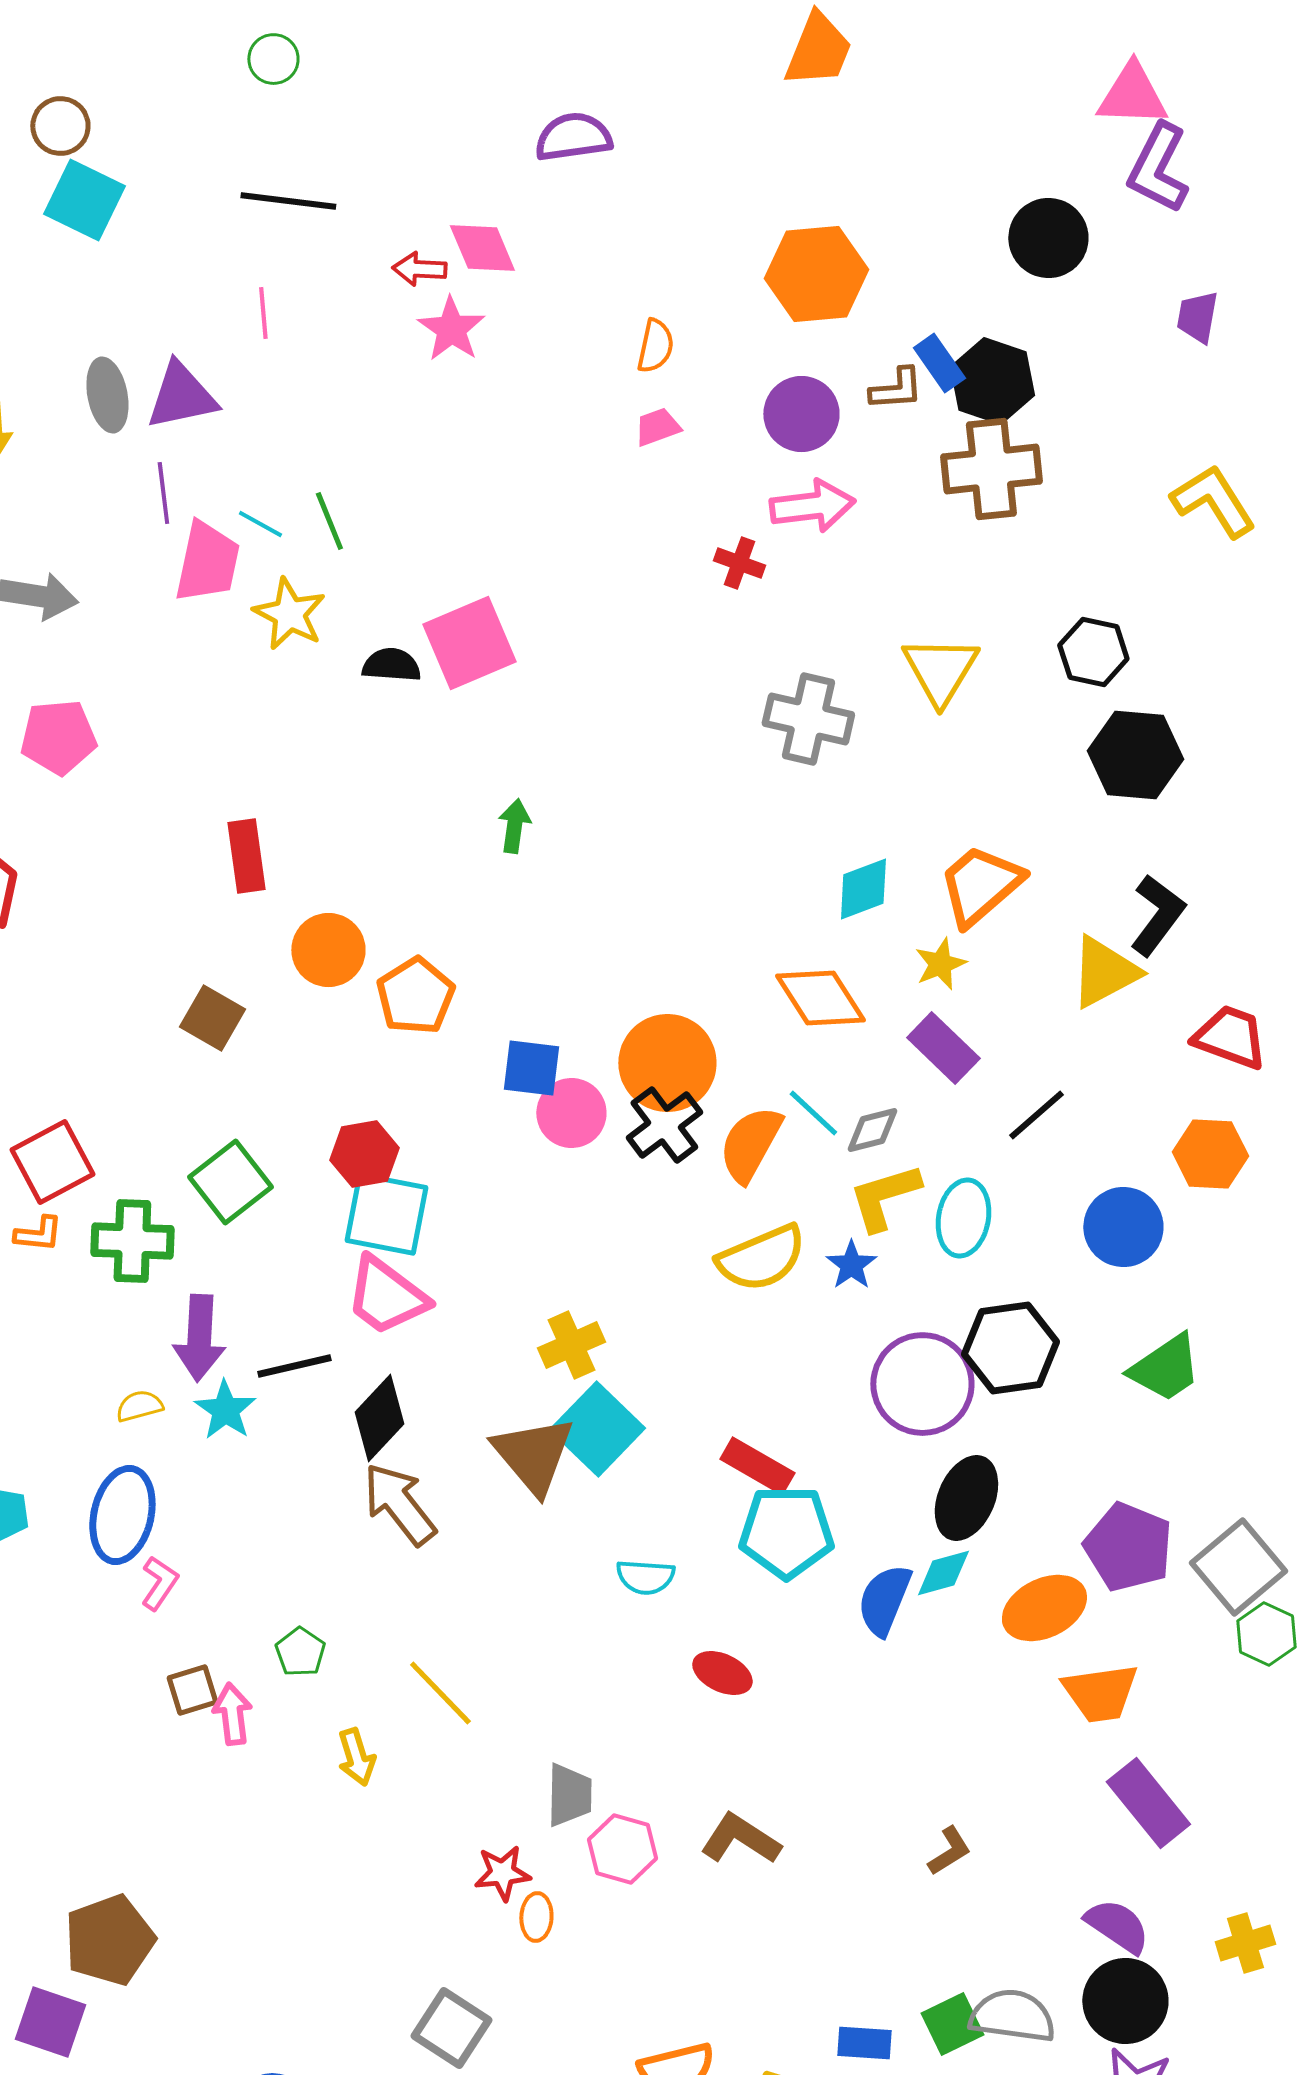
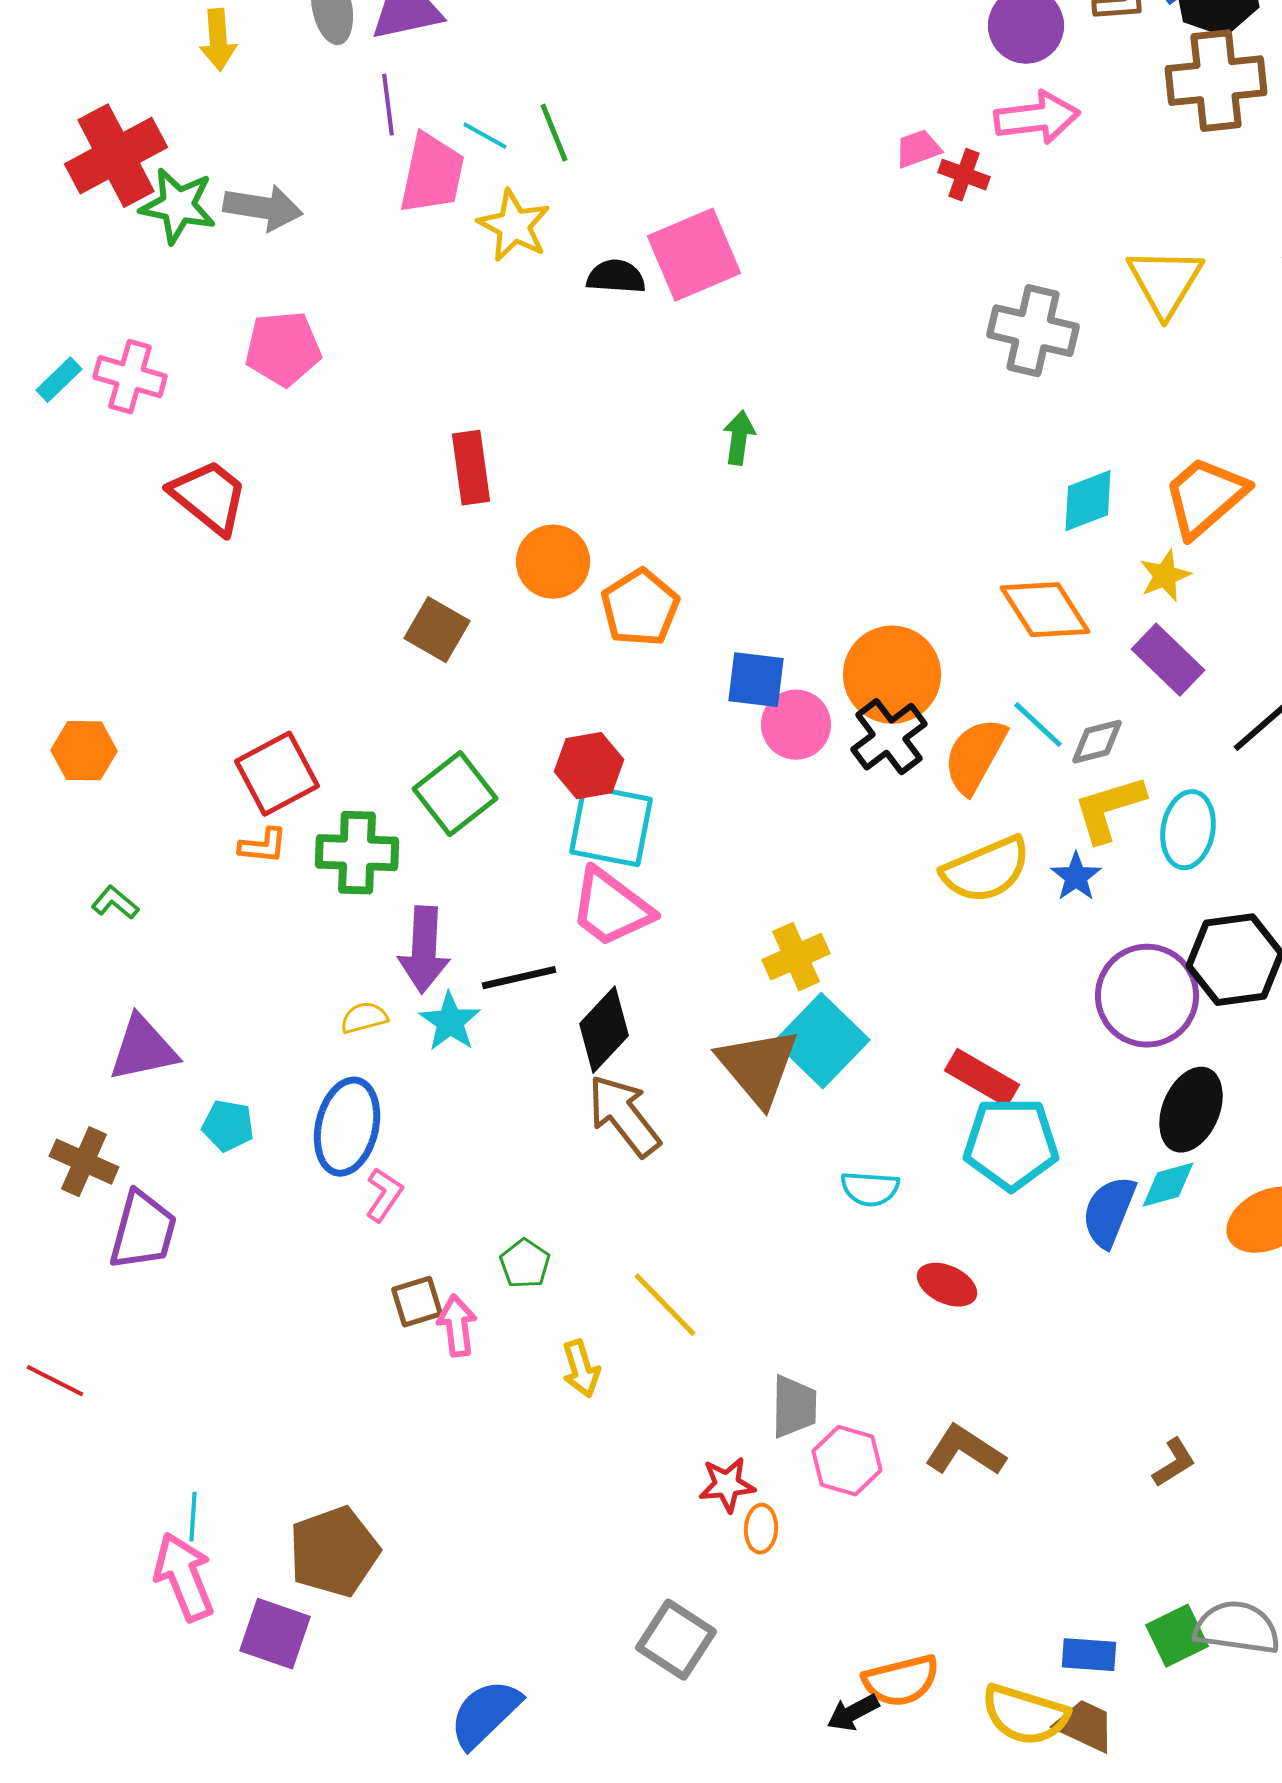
pink trapezoid: (657, 427) -> (918, 149), moved

